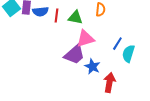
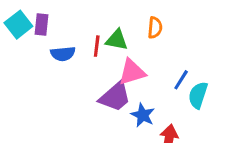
blue semicircle: (40, 12) -> (63, 54), moved
red line: (56, 16) -> (97, 46), moved

